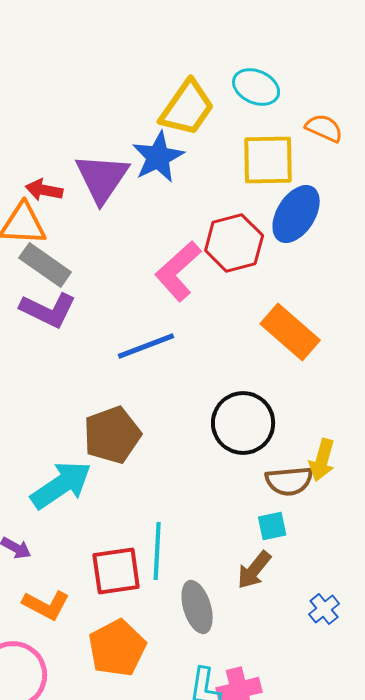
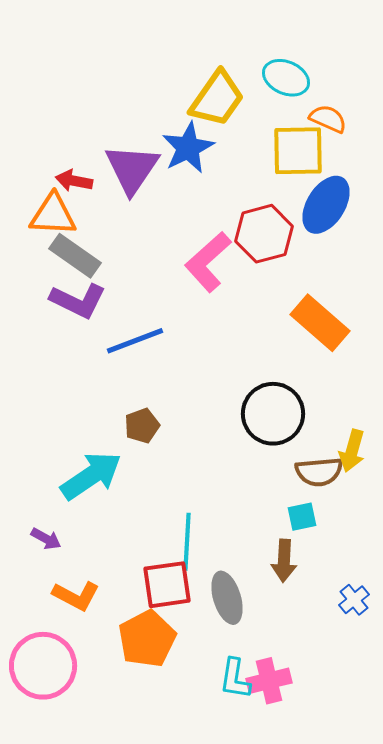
orange semicircle: (324, 128) -> (328, 119), moved
blue line: (146, 346) -> (135, 341), moved
brown pentagon: (112, 435) -> (142, 426), size x0.6
brown arrow: (254, 570) -> (284, 561), turned -36
red square: (116, 571) -> (167, 585), moved

